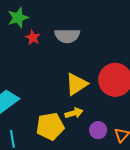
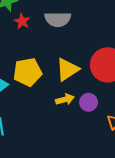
yellow pentagon: (50, 126) -> (28, 72), moved
purple circle: (98, 130) -> (89, 102), moved

